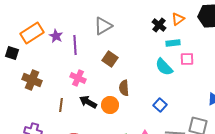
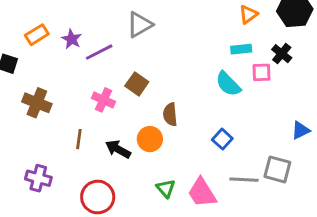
black cross: (159, 25) -> (282, 54), moved
orange rectangle: (32, 33) -> (37, 35), size x0.7
purple line: (75, 45) -> (99, 52), turned 66
brown square: (110, 59) -> (137, 84), moved
black arrow: (88, 102) -> (118, 149), moved

